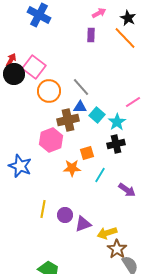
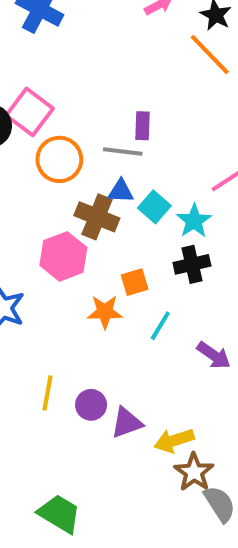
purple rectangle: (91, 35) -> (142, 126), moved
gray line: (81, 87) -> (123, 152), turned -42
brown cross: (68, 120) -> (97, 217), turned 35

